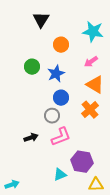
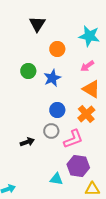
blue circle: (61, 98) -> (57, 110), moved
gray circle: (52, 116) -> (51, 131), moved
pink L-shape: (61, 137) -> (73, 139), moved
cyan triangle: (60, 175) -> (56, 179), turned 32

